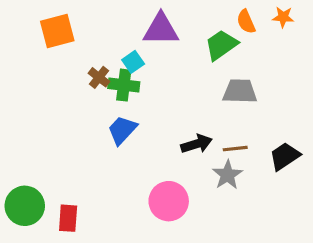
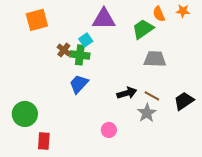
brown line: (235, 149) -> (152, 96), turned 35
pink circle: (169, 201) -> (109, 130), size x0.6
green circle: (25, 206) -> (25, 114), moved

